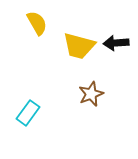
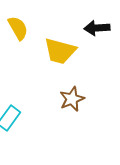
black arrow: (116, 43) -> (97, 28), moved

